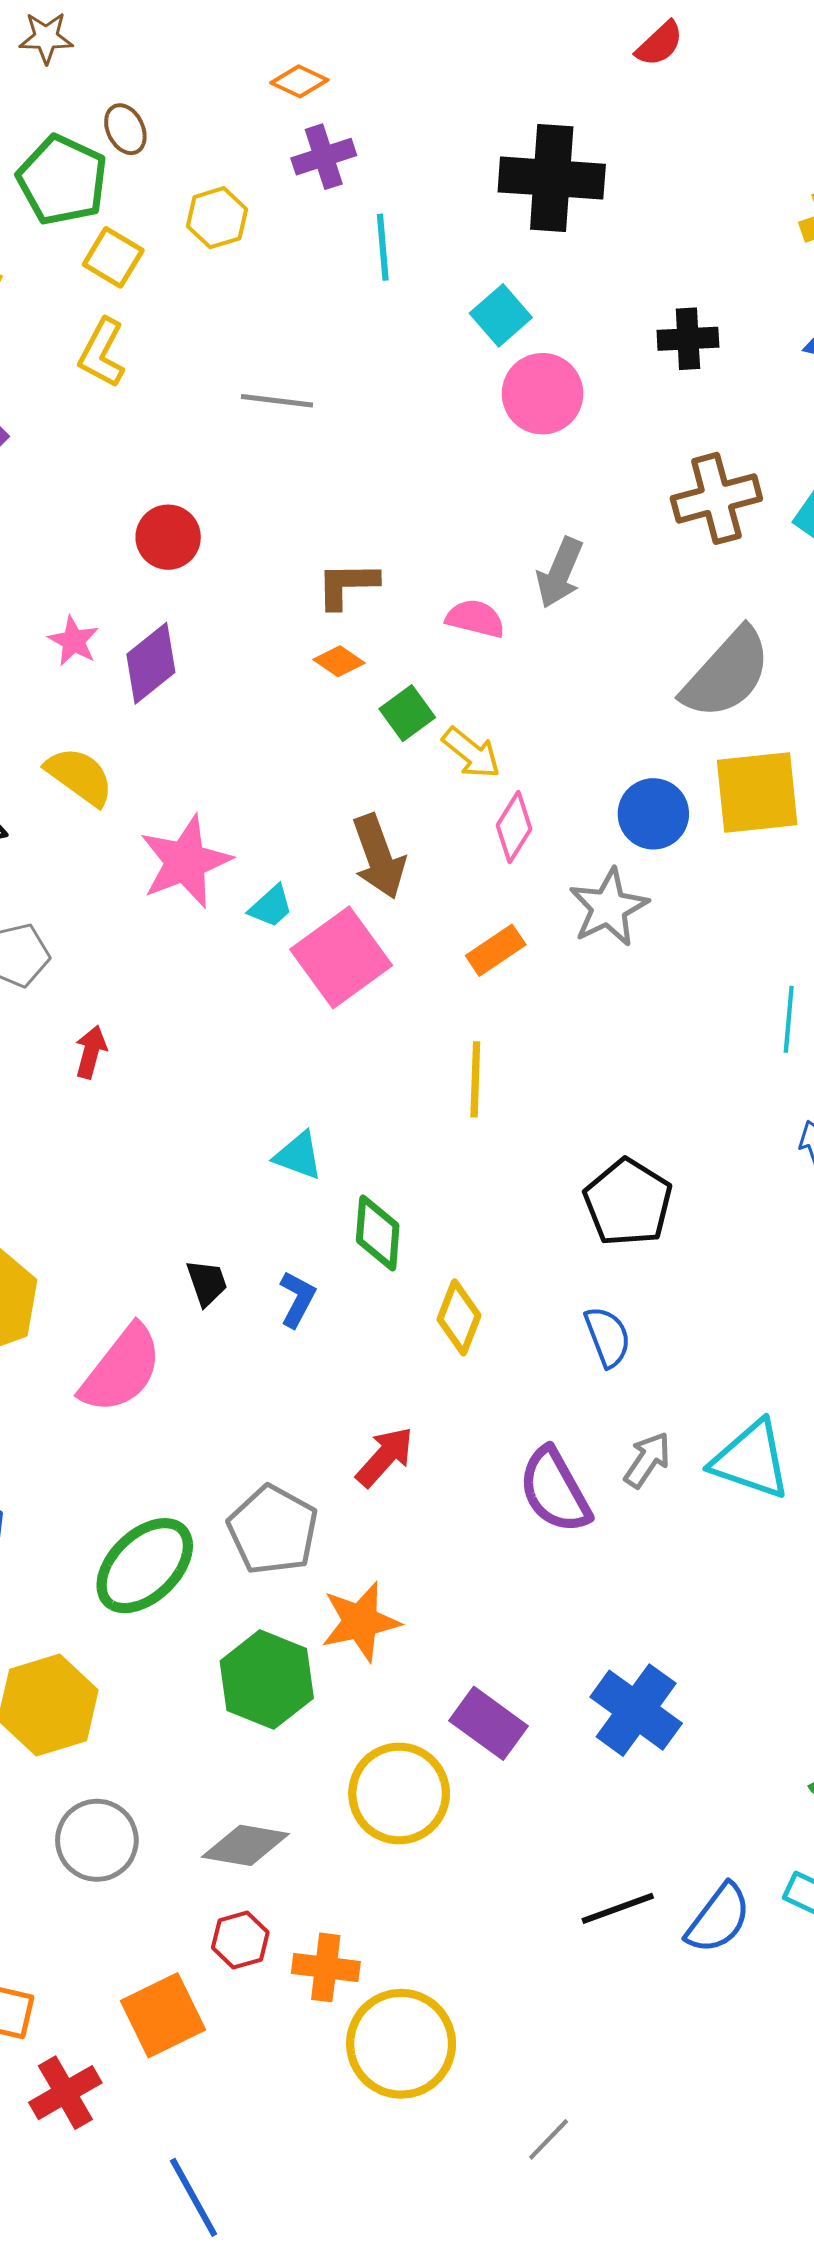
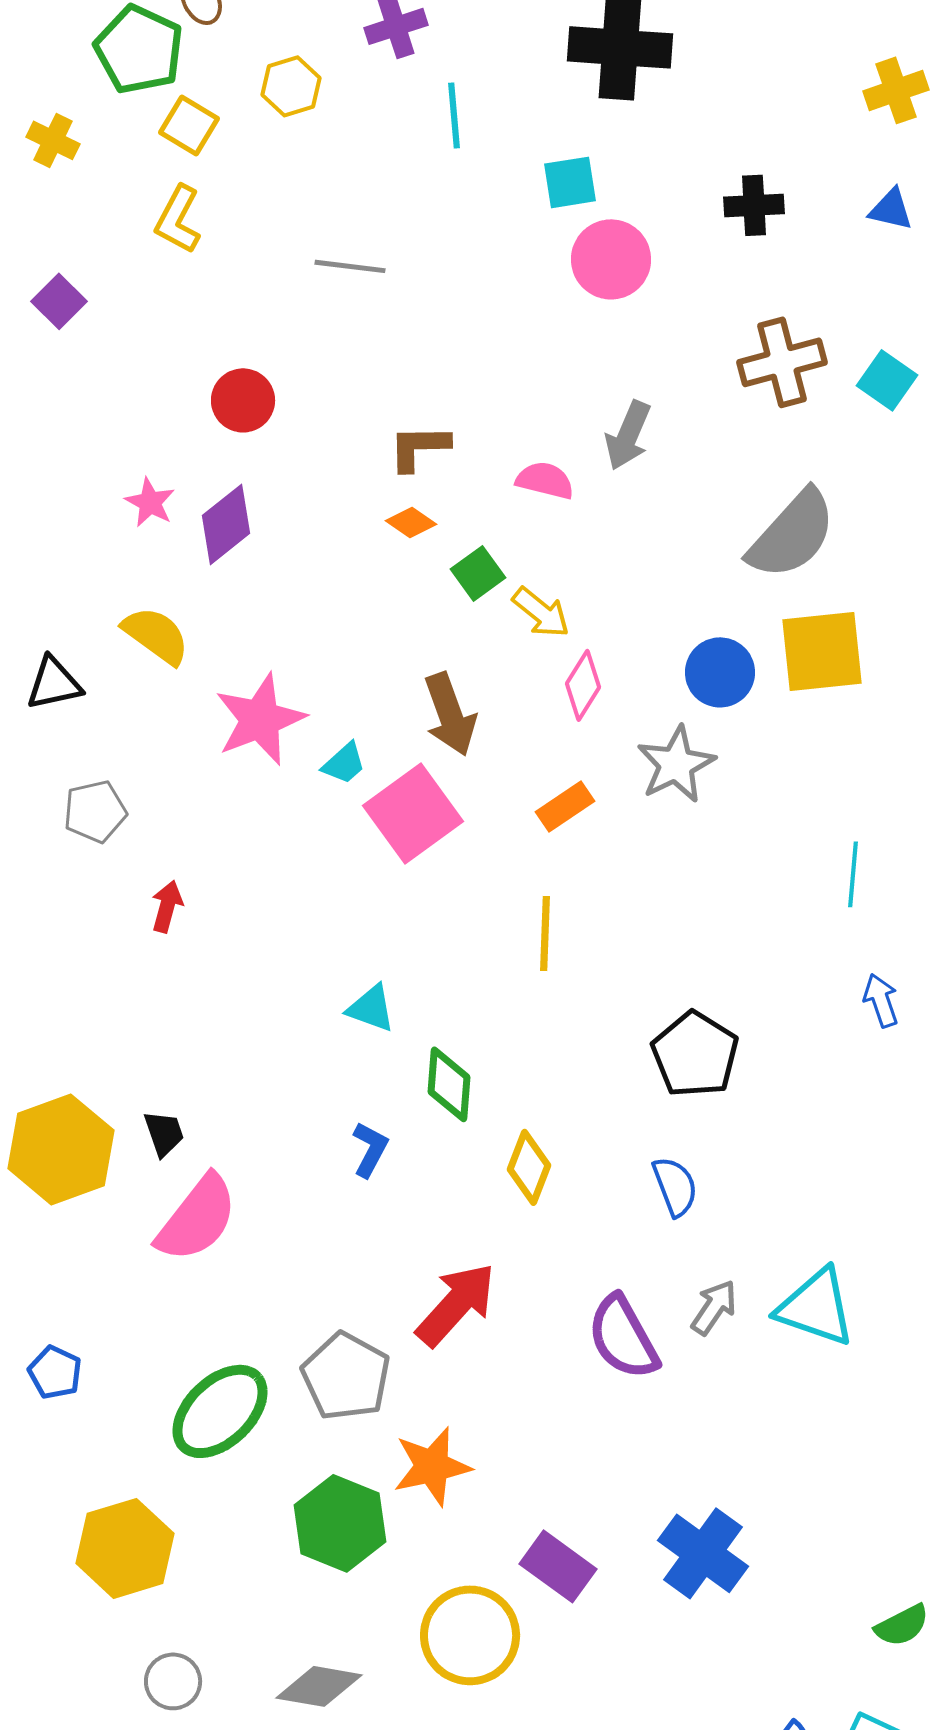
cyan square: (501, 315) -> (570, 182), turned 32
black trapezoid: (207, 1283) -> (164, 1133), moved
red arrow: (385, 1457) -> (456, 1304), size x1.4
gray circle: (97, 1840) -> (173, 1681), size x0.7

